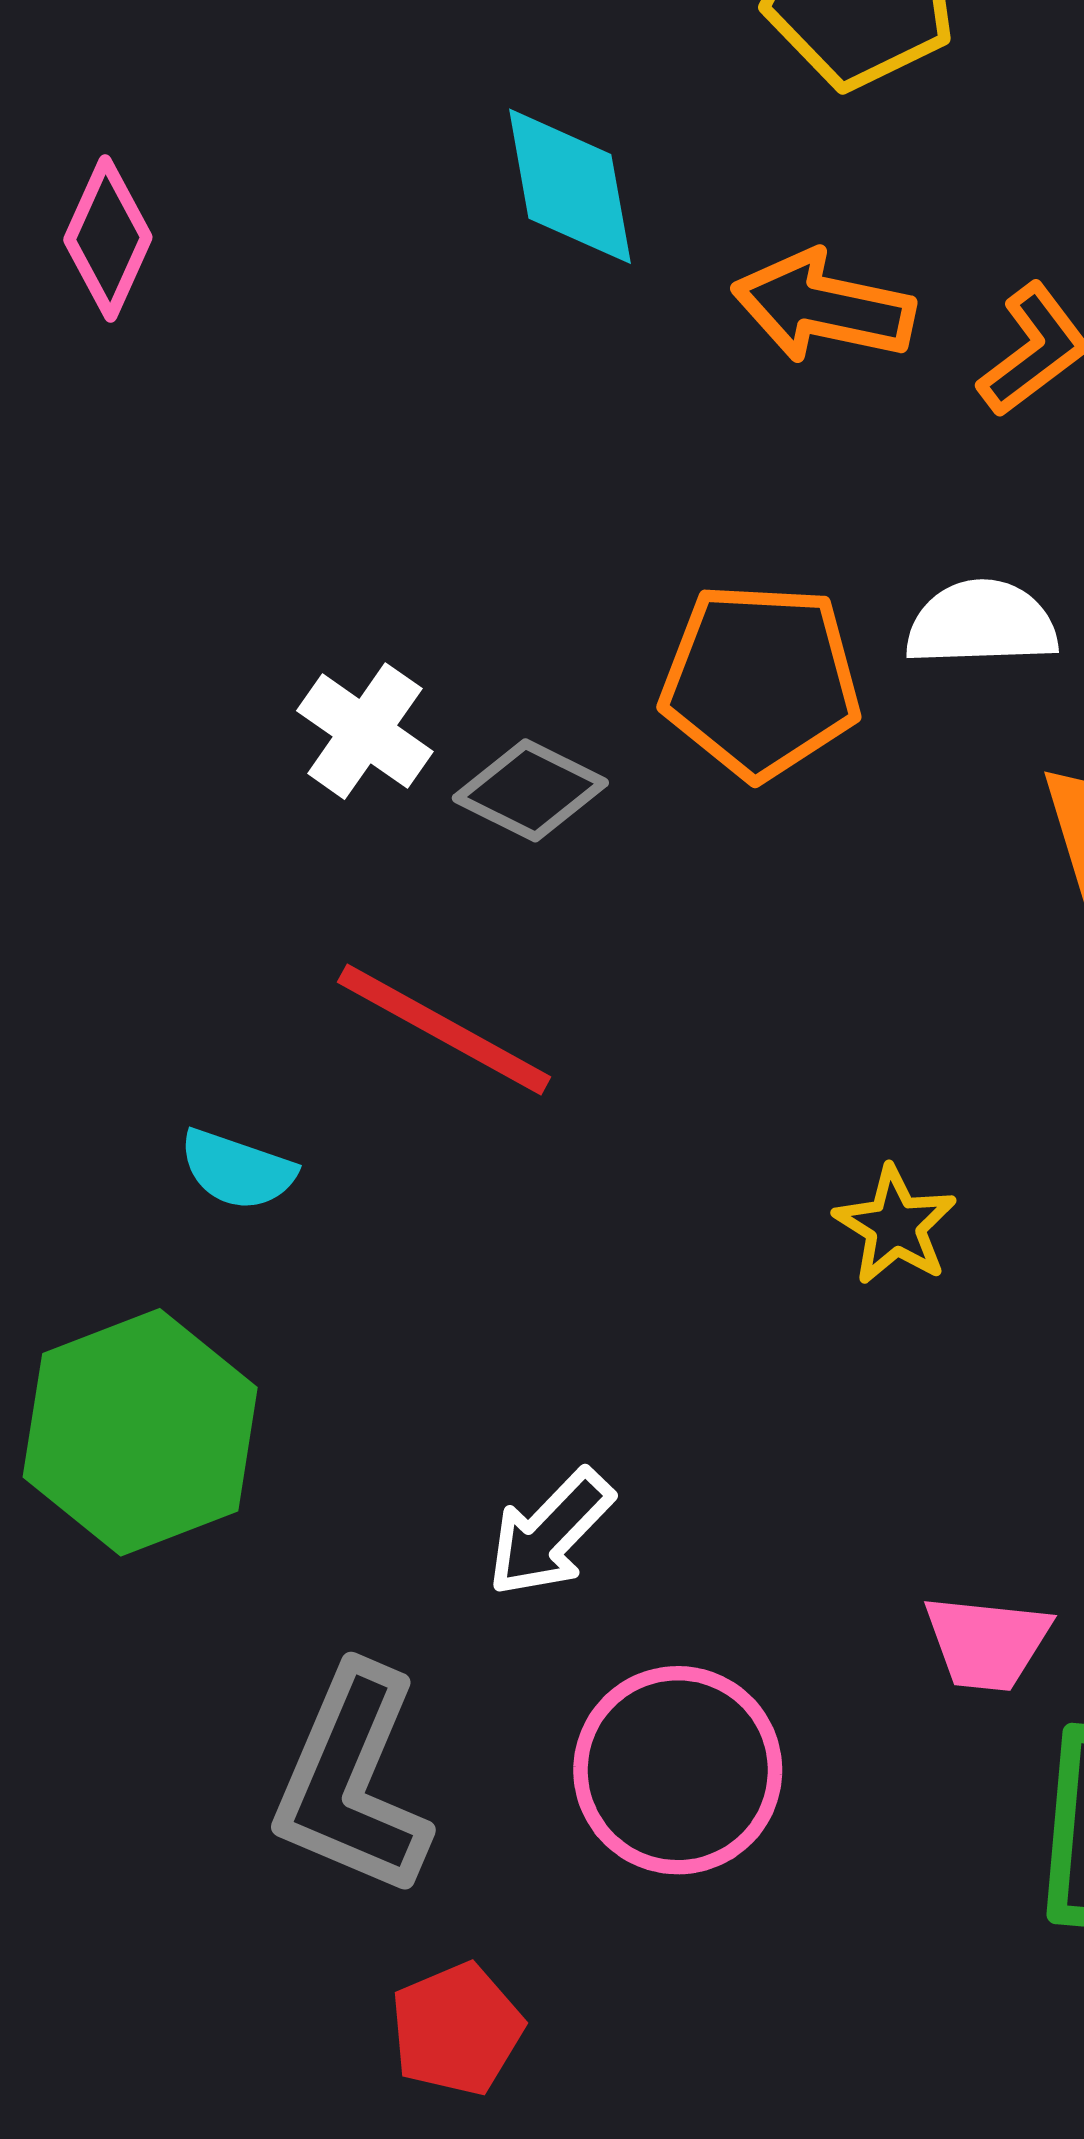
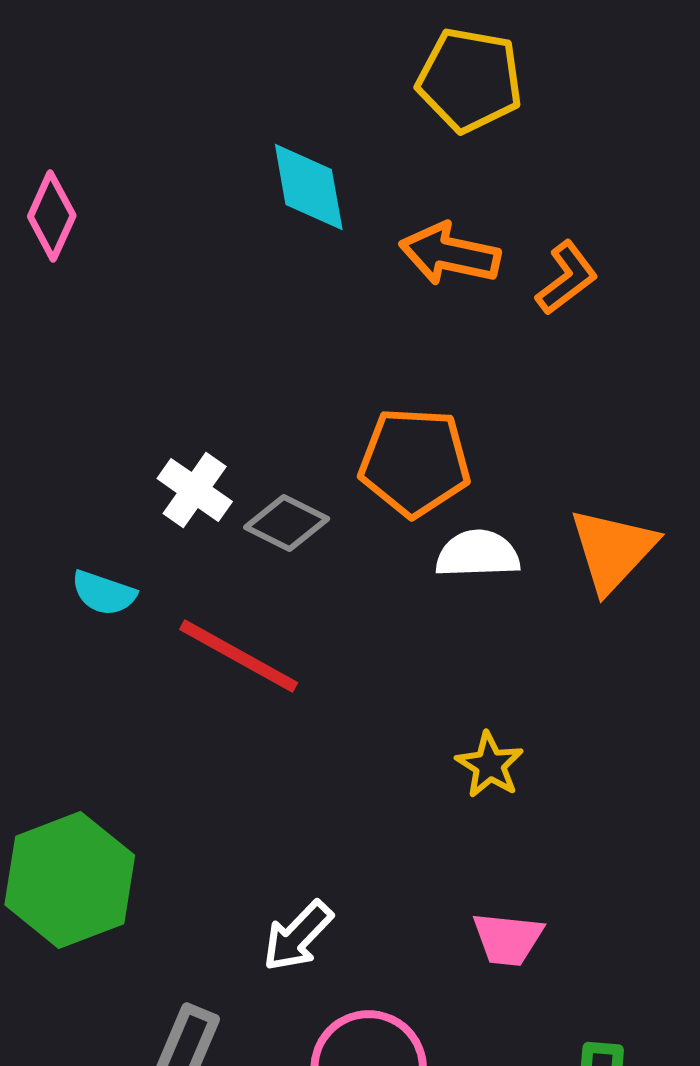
white semicircle: (982, 623) -> (478, 554), moved
cyan semicircle: (237, 1170) -> (104, 593), moved
pink trapezoid: (987, 1643) -> (508, 939), moved

